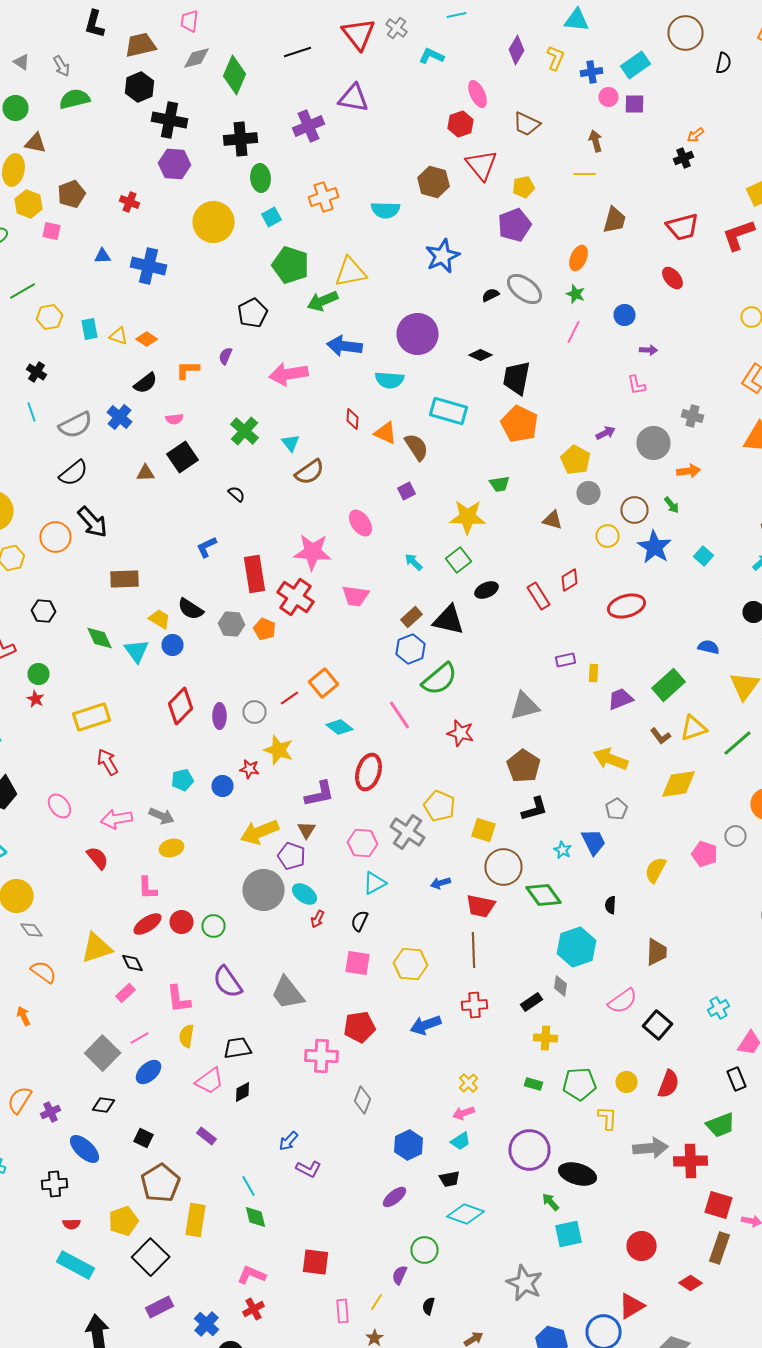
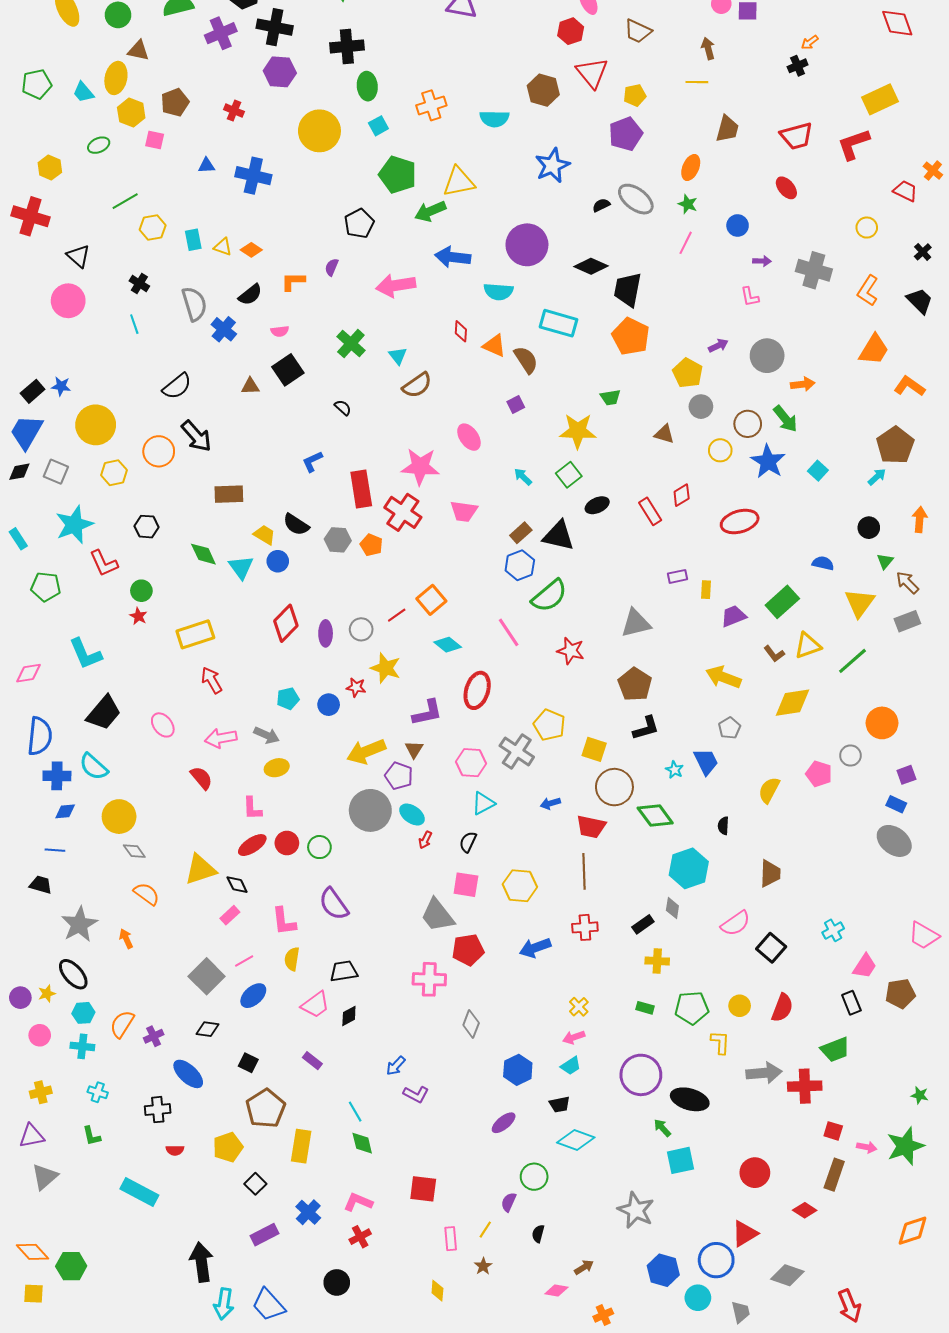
purple cross: (308, 126) -> (221, 33), moved
black diamond: (480, 355) -> (591, 266), size x1.4
gray cross: (692, 416) -> (814, 270), moved, size x1.6
gray semicircle: (76, 425) -> (194, 304), moved, turned -80
green arrow: (672, 505) -> (785, 419), size x1.6
gray trapezoid: (288, 993) -> (437, 915), moved
red square: (718, 1205) -> (833, 1131), size x0.7
black square: (150, 1257) -> (255, 1184), size x0.6
cyan rectangle: (76, 1265) -> (139, 1192), moved
blue cross: (206, 1324) -> (308, 1212), moved

